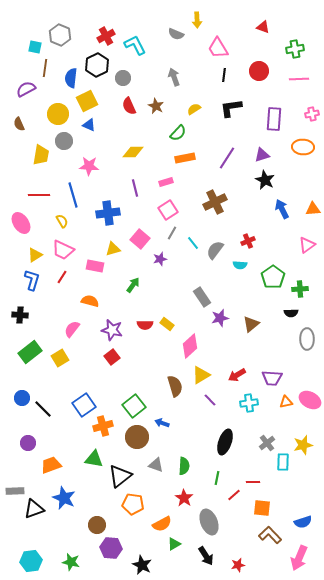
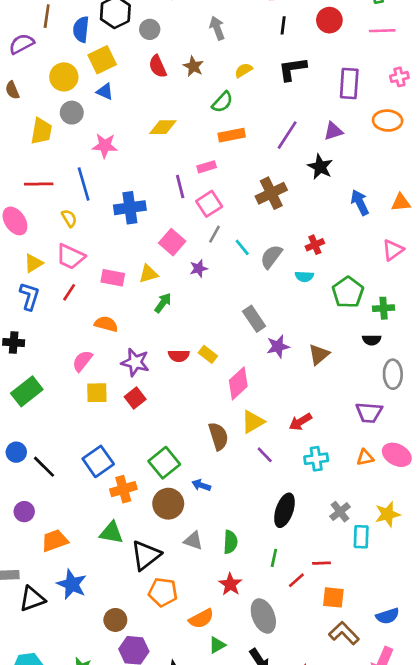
black star: (265, 180) -> (320, 167), moved
purple line: (135, 188) -> (180, 187), moved
yellow triangle: (113, 249) -> (148, 274), moved
yellow square: (60, 358) -> (97, 393), moved, turned 30
purple trapezoid: (272, 378) -> (369, 413), moved

